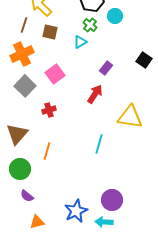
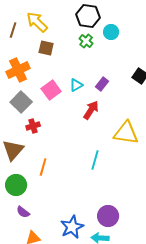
brown line: (24, 25) -> (13, 30), moved
cyan triangle: (80, 42) -> (76, 85), moved
red cross: (49, 110) -> (33, 126), moved

